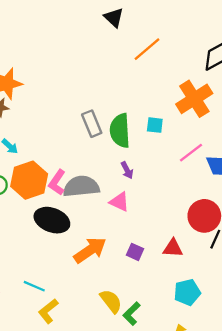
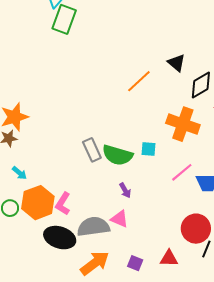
black triangle: (114, 18) -> (177, 63), moved
orange cross: (194, 99) -> (183, 124), turned -36
green semicircle: (120, 131) -> (117, 155), turned -68
gray semicircle: (81, 186) -> (93, 227), moved

